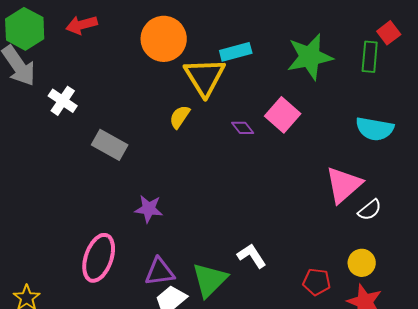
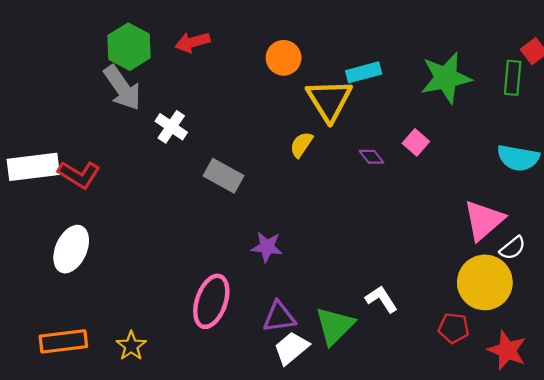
orange circle: (164, 39) -> (284, 58), size x0.7
pink square: (283, 115) -> (416, 142), size x0.7
yellow circle: (362, 263) -> (485, 282), moved, size x1.8

